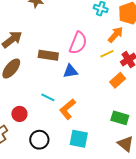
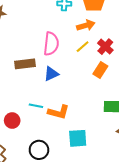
orange arrow: (116, 35) -> (86, 25), turned 48
orange L-shape: (68, 109) -> (59, 112), turned -110
red circle: (19, 114) -> (12, 121), moved

